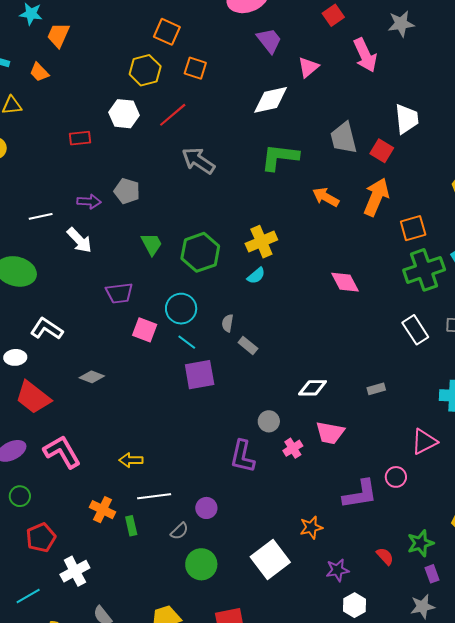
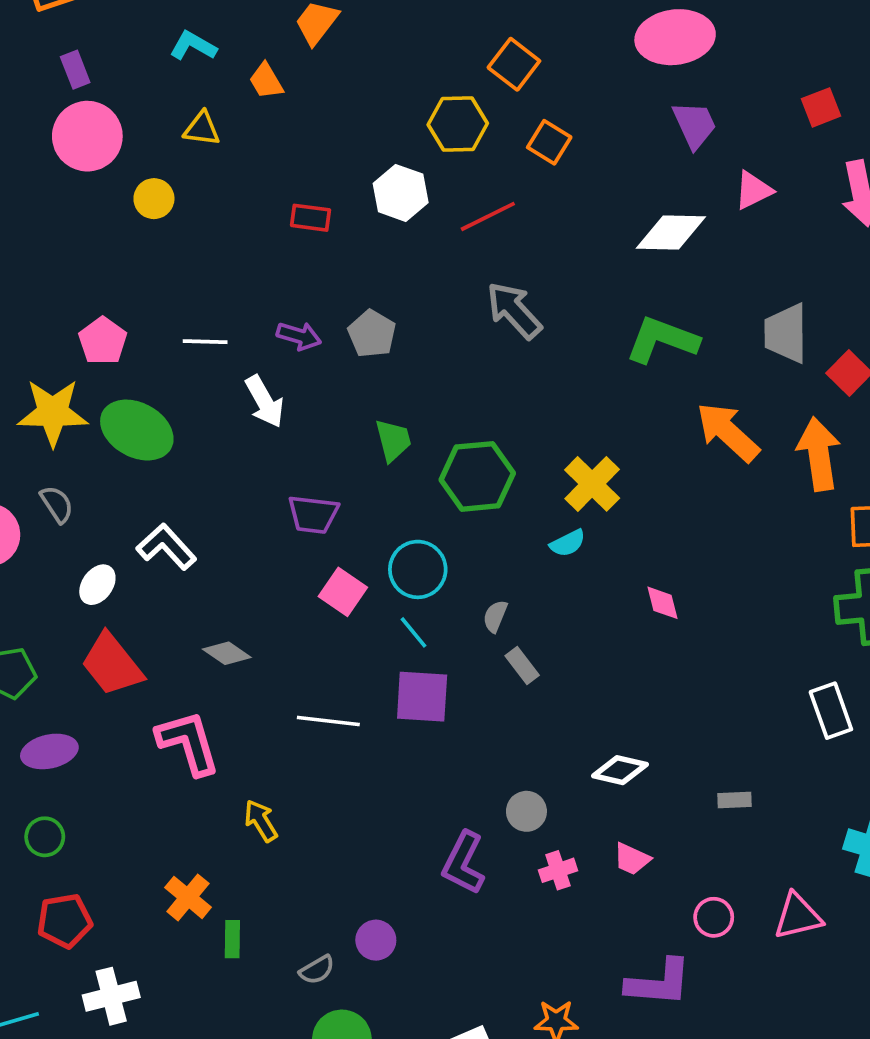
orange arrow: (326, 197) -> (728, 432), size x1.4
orange arrow: (376, 197) -> (819, 454), turned -45
yellow cross: (261, 242) -> (592, 484), turned -36
pink diamond: (345, 282) -> (663, 603), moved, size x0.7
white ellipse: (15, 357) -> (97, 585), turned -65
pink trapezoid: (330, 433) -> (632, 859), size x0.7
pink L-shape: (62, 452) -> (188, 743), moved
yellow arrow: (131, 460) -> (261, 821), turned 45
pink circle: (396, 477) -> (714, 917), moved
white line: (154, 496) -> (328, 721), moved

